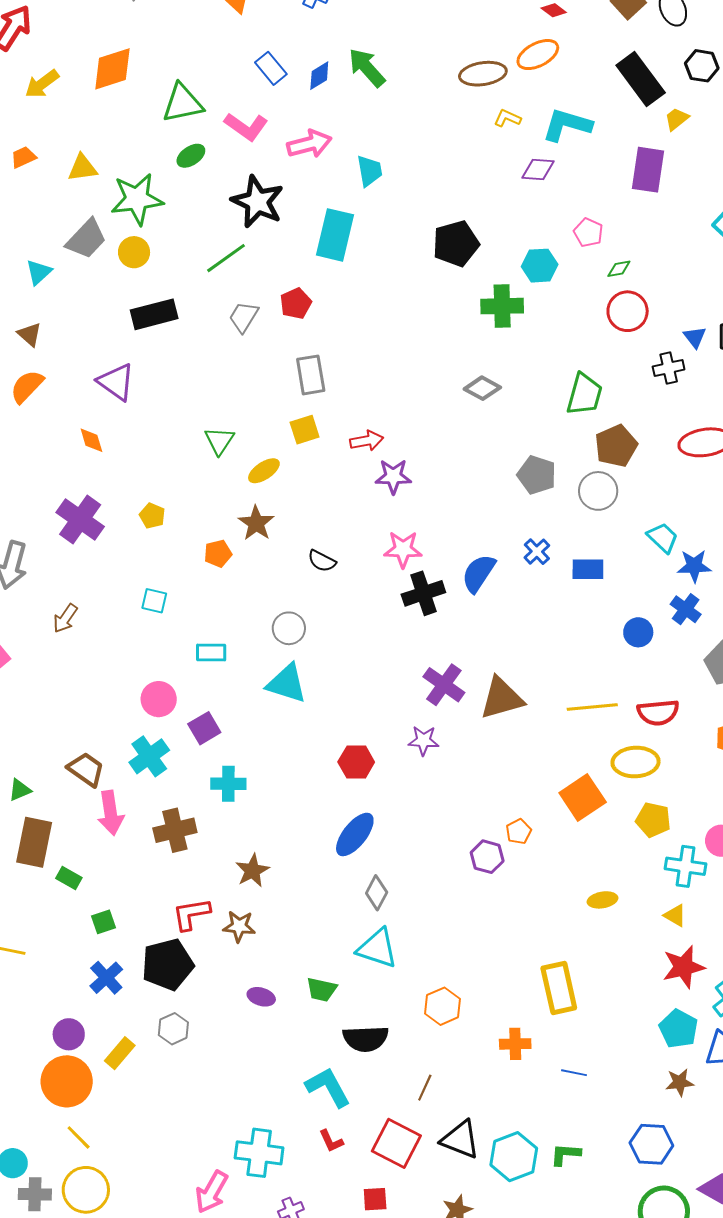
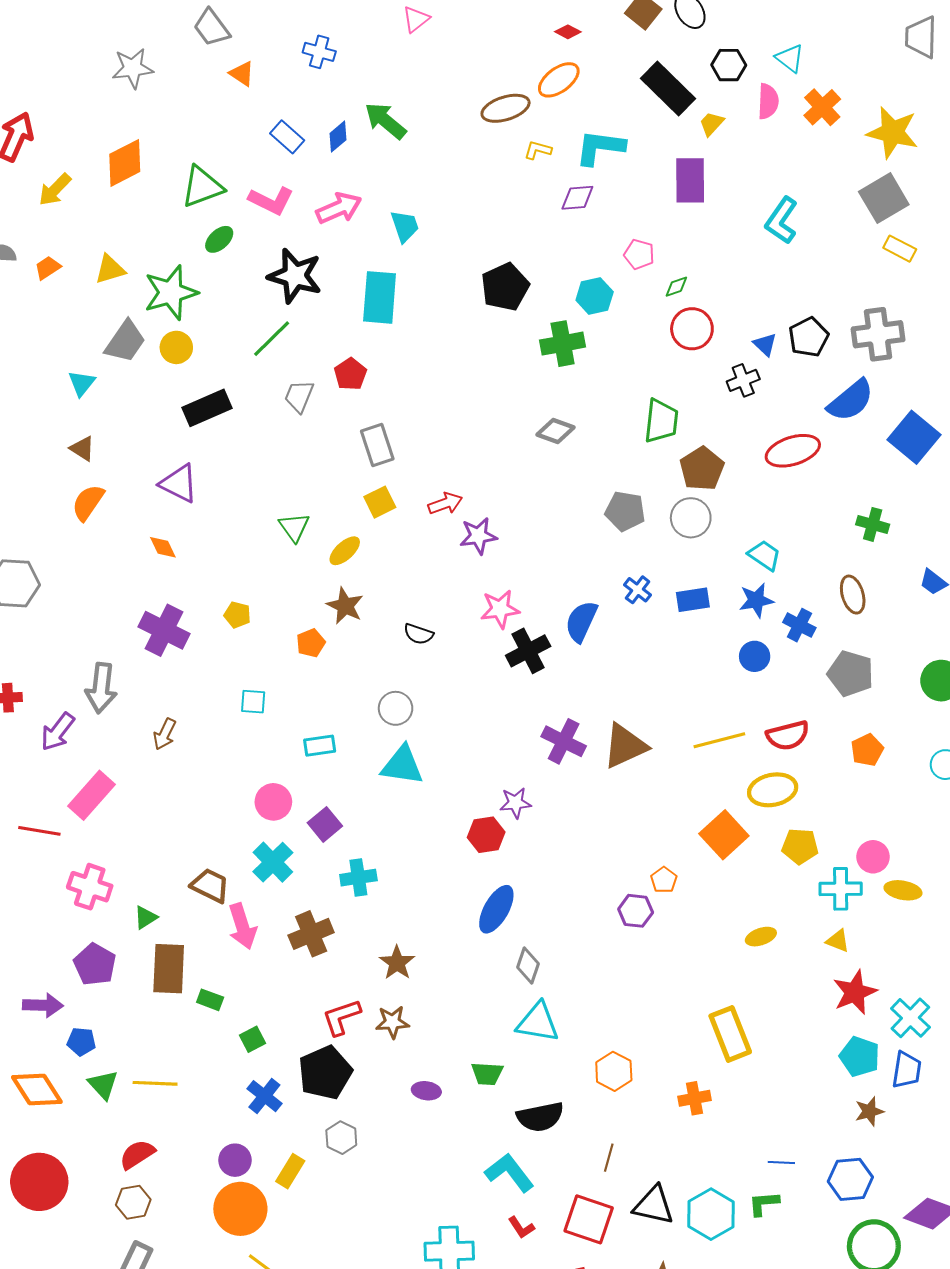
blue star: (694, 566) -> (756, 600), moved
purple star: (424, 741) -> (515, 803), moved
blue line: (574, 1073) -> (781, 1162), moved

